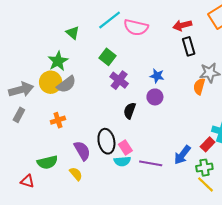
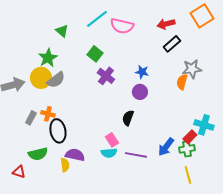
black rectangle: (189, 46) -> (172, 44), turned 66
black semicircle: (130, 111) -> (128, 118), moved
gray rectangle: (19, 115) -> (31, 118), moved
orange cross: (58, 120) -> (48, 114), turned 32
black ellipse: (106, 141) -> (58, 131), moved
purple semicircle: (82, 151) -> (75, 155), moved, turned -48
green cross: (204, 168) -> (187, 149), moved
yellow semicircle: (76, 174) -> (65, 165), turned 32
yellow line: (205, 184) -> (188, 175), turned 30

